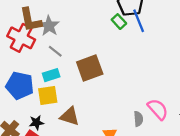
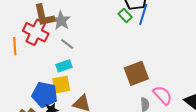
blue line: (139, 21) -> (143, 14), turned 40
brown square: (90, 68) -> (136, 73), moved
blue pentagon: (20, 85) -> (45, 95), moved

